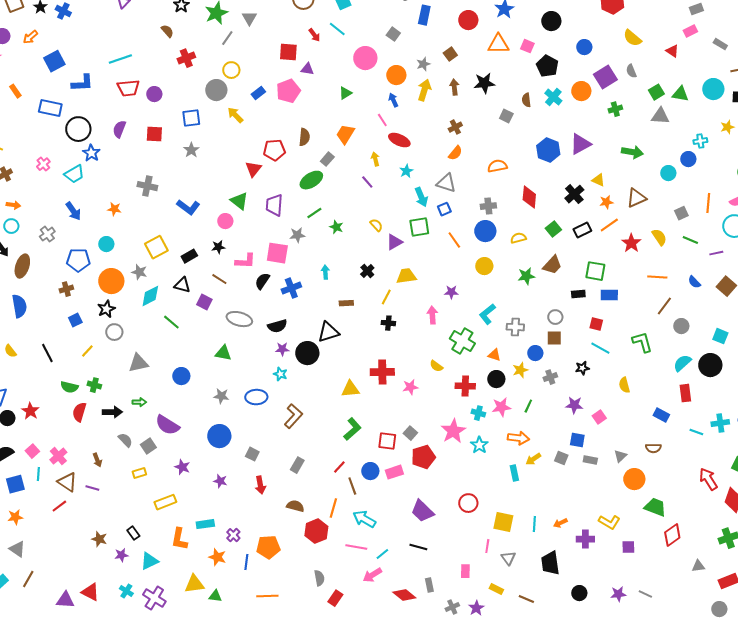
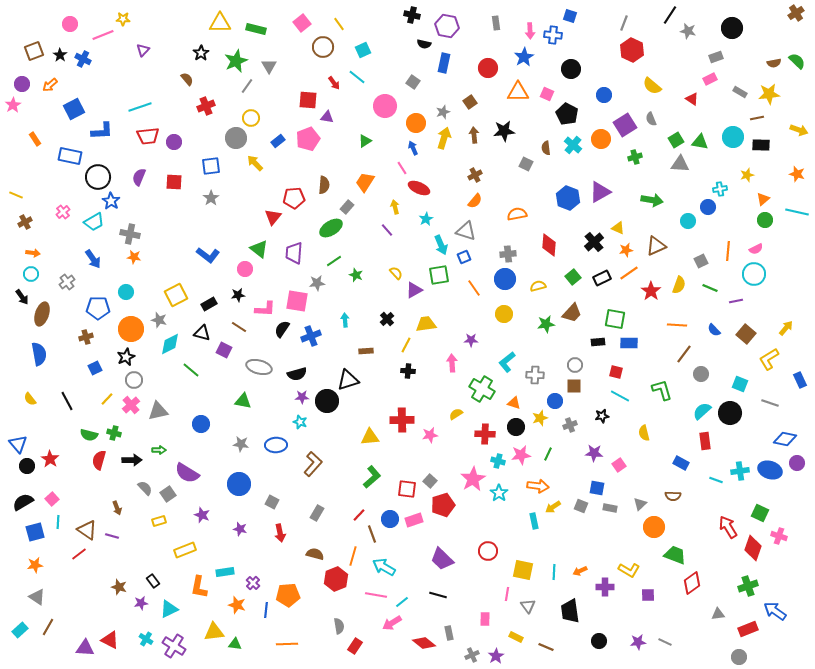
gray cross: (147, 186) -> (130, 234), moved
yellow semicircle: (659, 237) -> (679, 285), turned 54
yellow semicircle: (436, 366) -> (456, 414), turned 112
pink cross: (58, 456) -> (131, 405), moved

